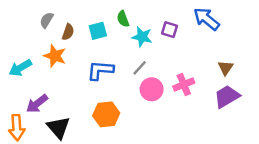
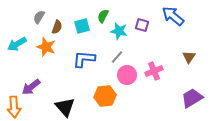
green semicircle: (123, 19) -> (103, 16), turned 48
cyan arrow: (20, 68) -> (17, 44), moved
purple trapezoid: (227, 96) -> (192, 98), moved
orange hexagon: (106, 114) -> (105, 96), moved
black triangle: (58, 128) -> (65, 107), moved

